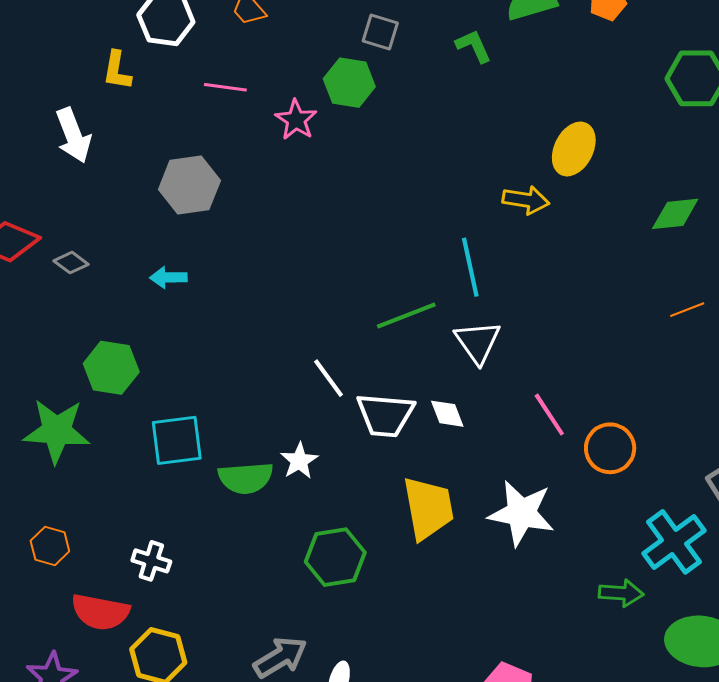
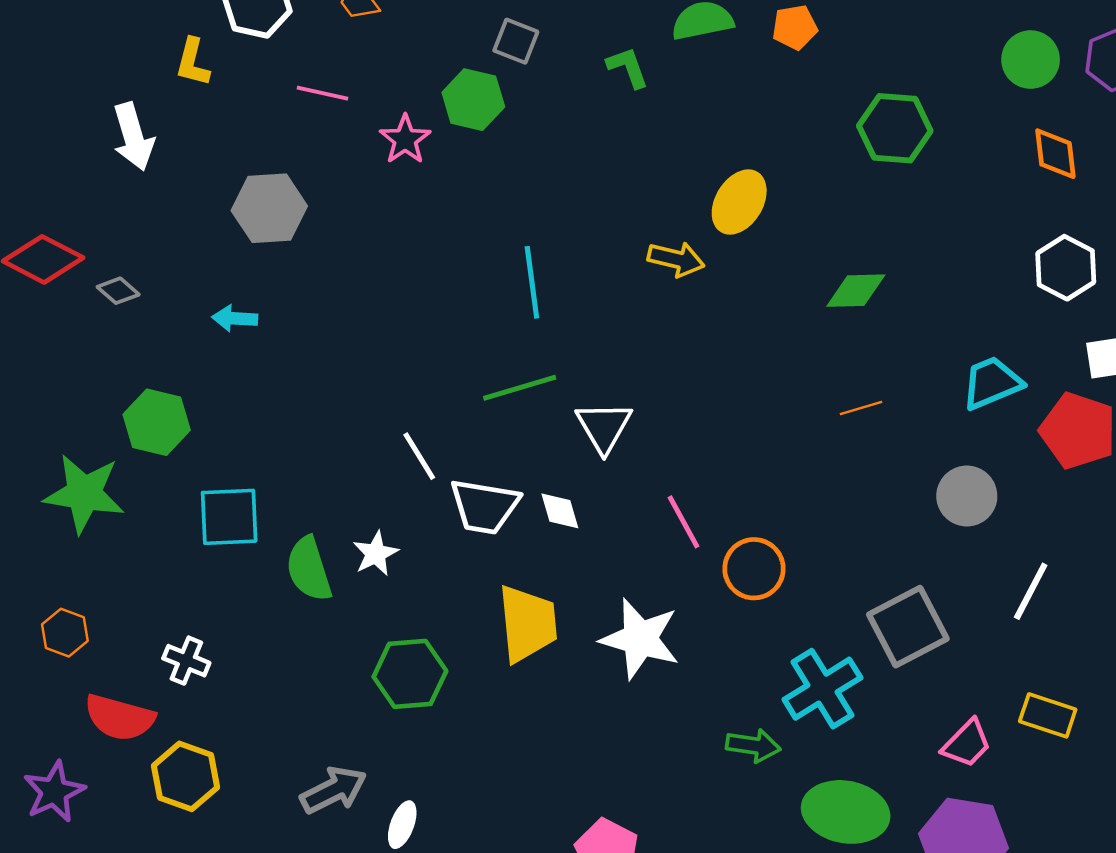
cyan line: (470, 267) -> (532, 282), moved
green semicircle: (246, 478) -> (309, 569), turned 72

